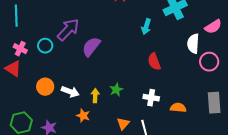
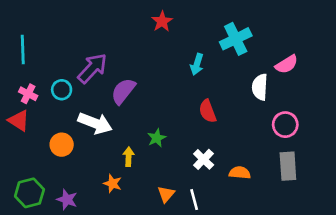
pink circle: (209, 62) -> (285, 125), moved
green star: (116, 90) -> (157, 138), moved
white arrow: (70, 92) -> (95, 123), moved, size x1.4
white cross: (151, 98) -> (204, 159), turned 35

